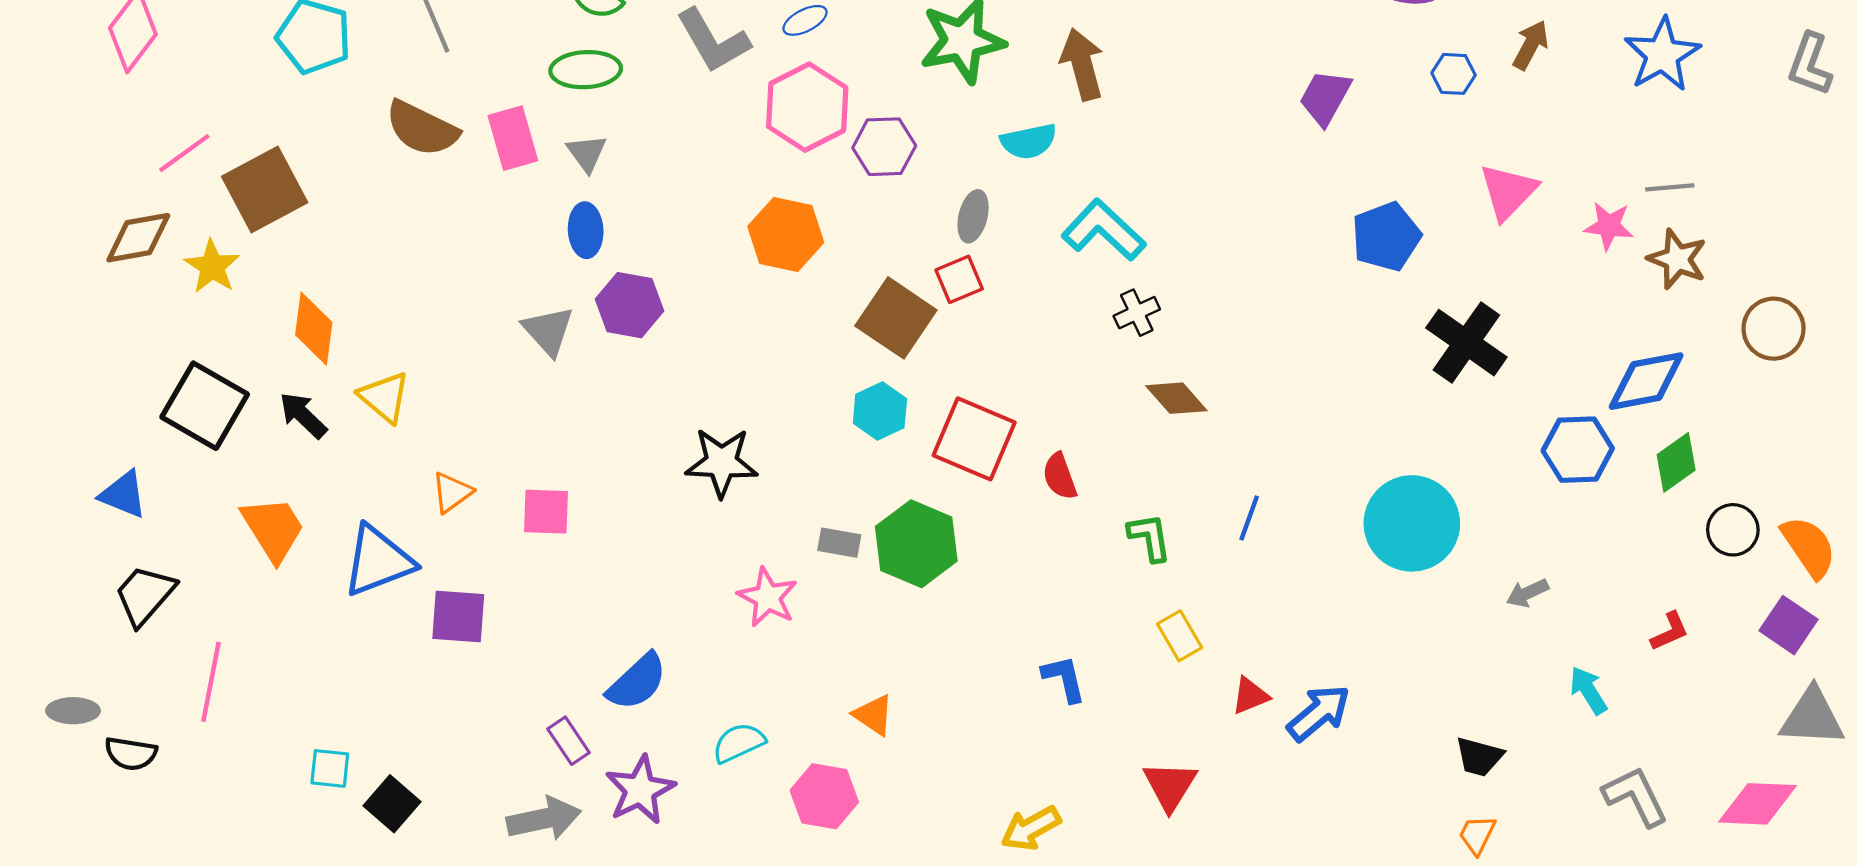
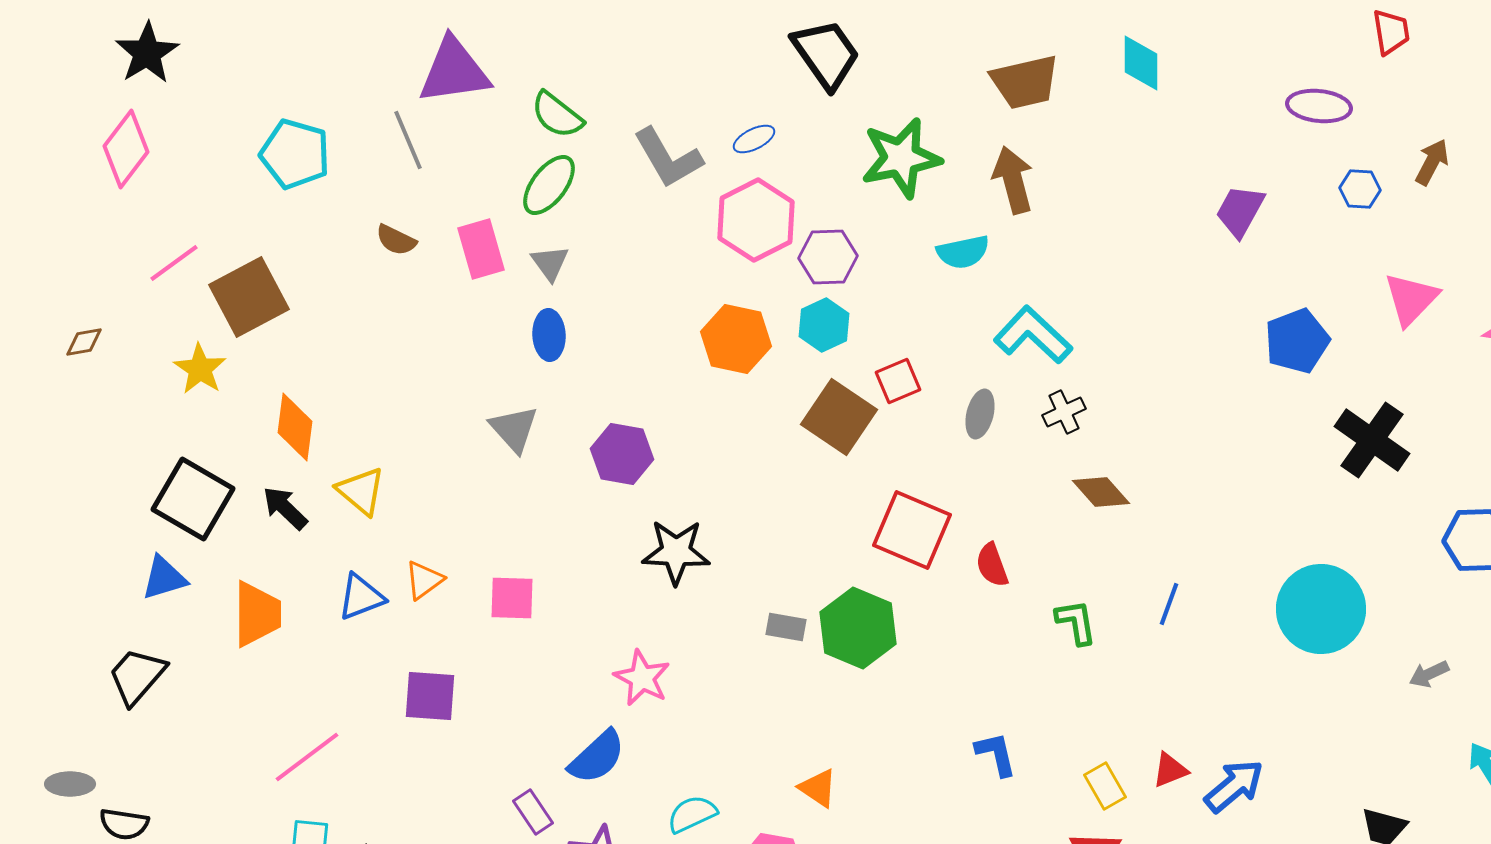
green ellipse: (586, 70) -> (549, 185), turned -50
brown semicircle: (422, 128) -> (396, 240), size x0.6
gray ellipse: (973, 216) -> (980, 414), moved
brown diamond: (138, 238) -> (84, 342), moved, size x0.6
purple hexagon: (629, 305) -> (622, 454), moved
cyan hexagon: (880, 411) -> (824, 325), moved
blue triangle: (123, 495) -> (164, 578), moved, turned -39
orange trapezoid: (273, 529) -> (257, 614), turned 32
blue triangle: (378, 561) -> (361, 597), moved, size x0.7
pink star: (768, 597) -> (642, 678), moved
yellow rectangle: (1180, 636) -> (1105, 786), moved
pink line: (211, 682) -> (307, 757), moved, turned 42

